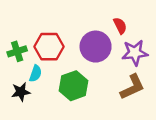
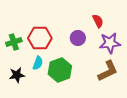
purple circle: (96, 47) -> (78, 38), size x0.6
cyan semicircle: (36, 73) -> (38, 63), moved

